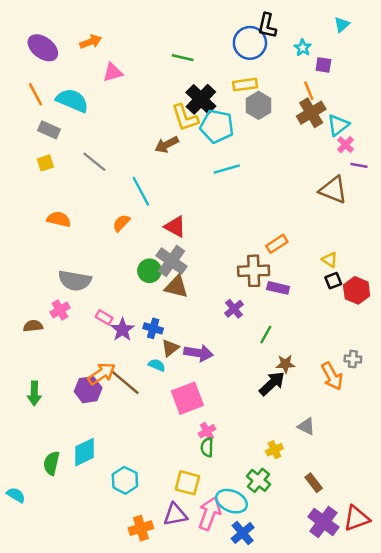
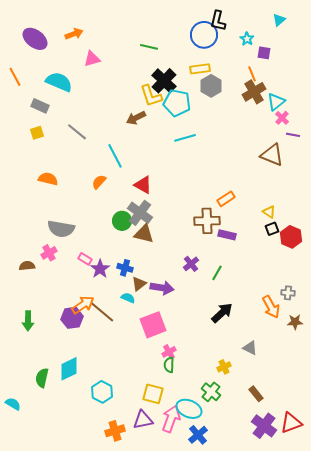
orange line: (35, 94) -> (15, 77), moved
purple cross: (234, 309) -> (191, 264), moved
brown star: (285, 364) -> (295, 322), moved

